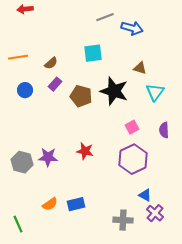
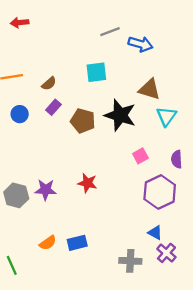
brown triangle: (140, 68) -> (149, 89), size x1.5
purple hexagon: (133, 159) -> (160, 192), moved

